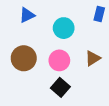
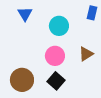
blue triangle: (27, 15) -> (25, 14), turned -35
brown circle: (24, 58) -> (22, 80), moved

